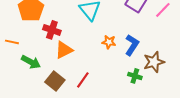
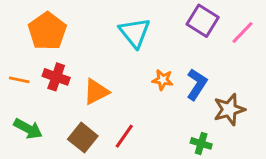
red cross: (52, 30) -> (56, 77), moved
green arrow: (31, 62) -> (28, 129), moved
green cross: (135, 76) -> (201, 143), moved

